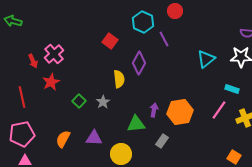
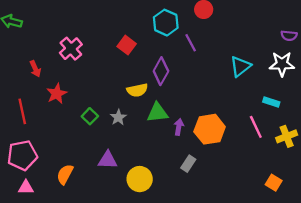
pink cross: (54, 54) -> (71, 49), moved
yellow semicircle: (119, 79) -> (137, 90), turned 84
pink line: (219, 110) -> (256, 127), turned -60
green triangle: (136, 124) -> (157, 113), moved
orange semicircle: (63, 139) -> (65, 174), moved

